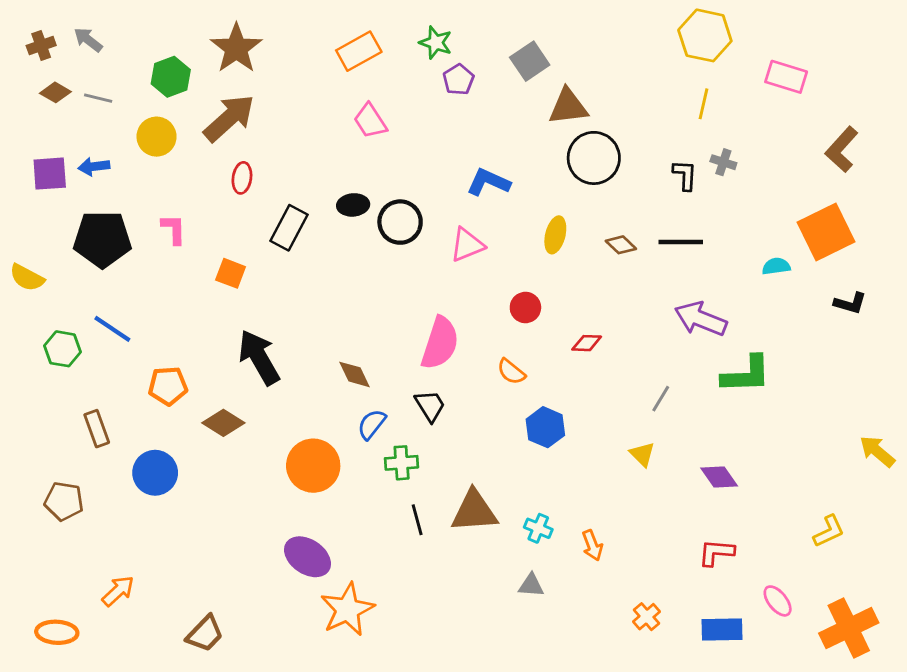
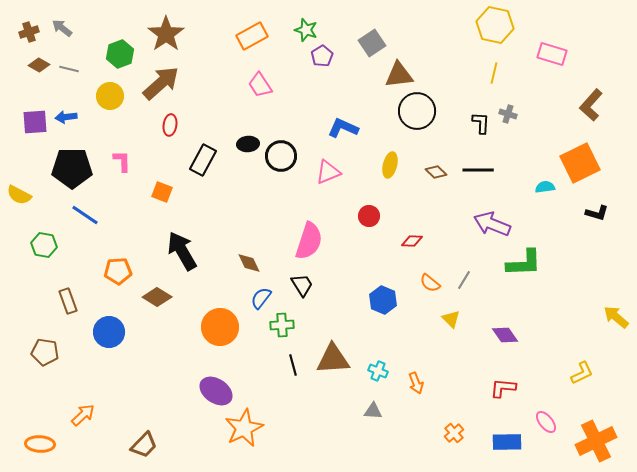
blue line: (112, 329) -> (85, 215), moved
orange semicircle: (511, 372) -> (430, 283), moved

